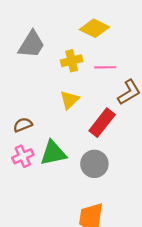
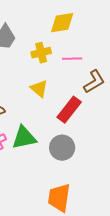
yellow diamond: (94, 28) -> (62, 23), turned -36
yellow triangle: (69, 100) -> (39, 89), turned -36

